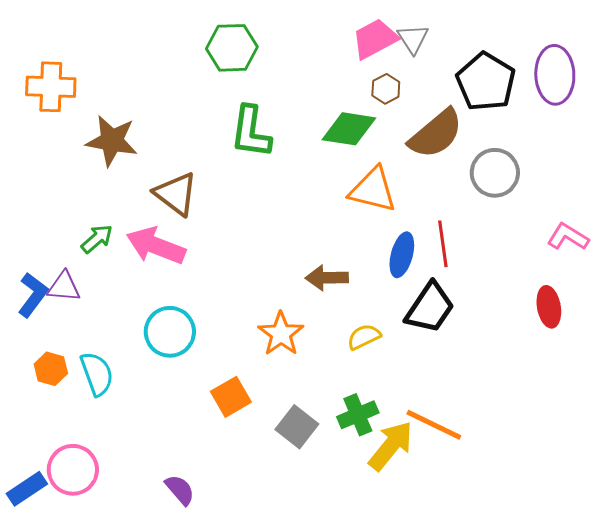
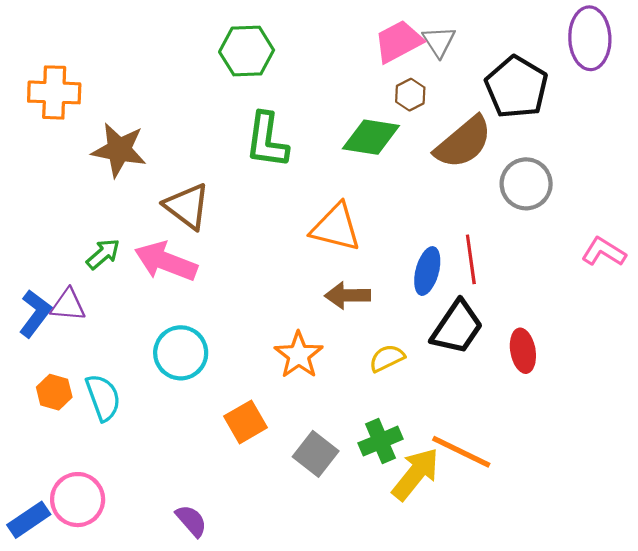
purple ellipse: (555, 75) -> (590, 38), moved
orange triangle: (373, 190) -> (336, 227), moved
red ellipse: (549, 307) -> (523, 351), moved

